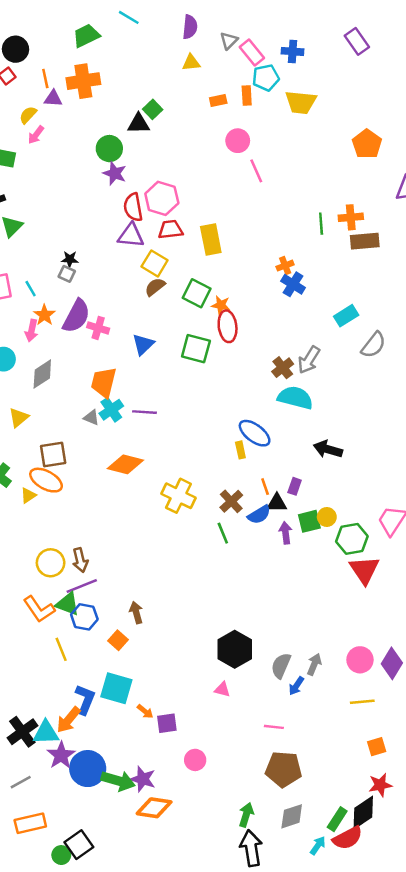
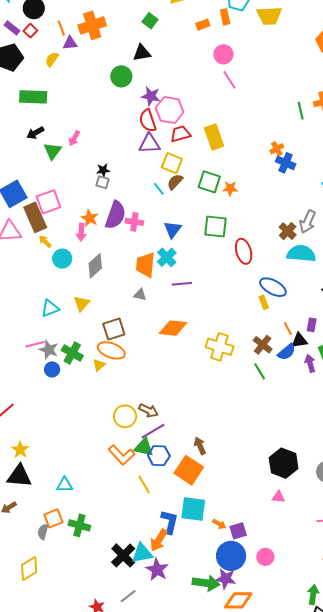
green square: (153, 109) -> (150, 21), moved
pink arrow: (36, 135) -> (74, 138), moved
pink line: (256, 171) -> (229, 80), moved
purple star: (115, 173) -> (151, 96), moved
cyan line: (31, 289) -> (159, 189), moved
red ellipse: (228, 326) -> (244, 251), moved
cyan cross: (111, 410) -> (167, 257), moved
brown arrow: (80, 560) -> (149, 411), turned -42
orange square: (118, 640) -> (189, 470), size x1.8
blue circle: (88, 769) -> (231, 556), moved

